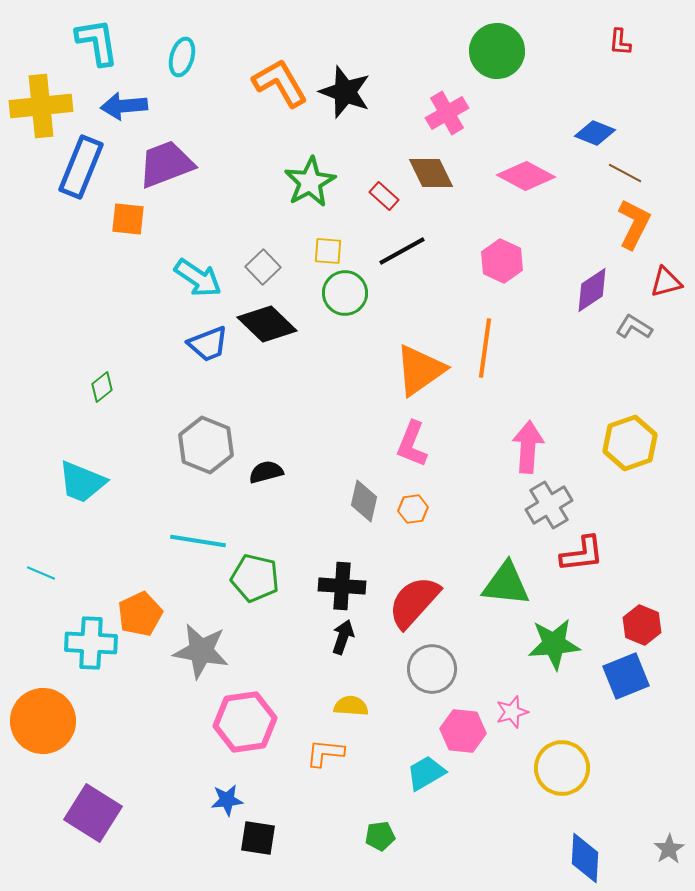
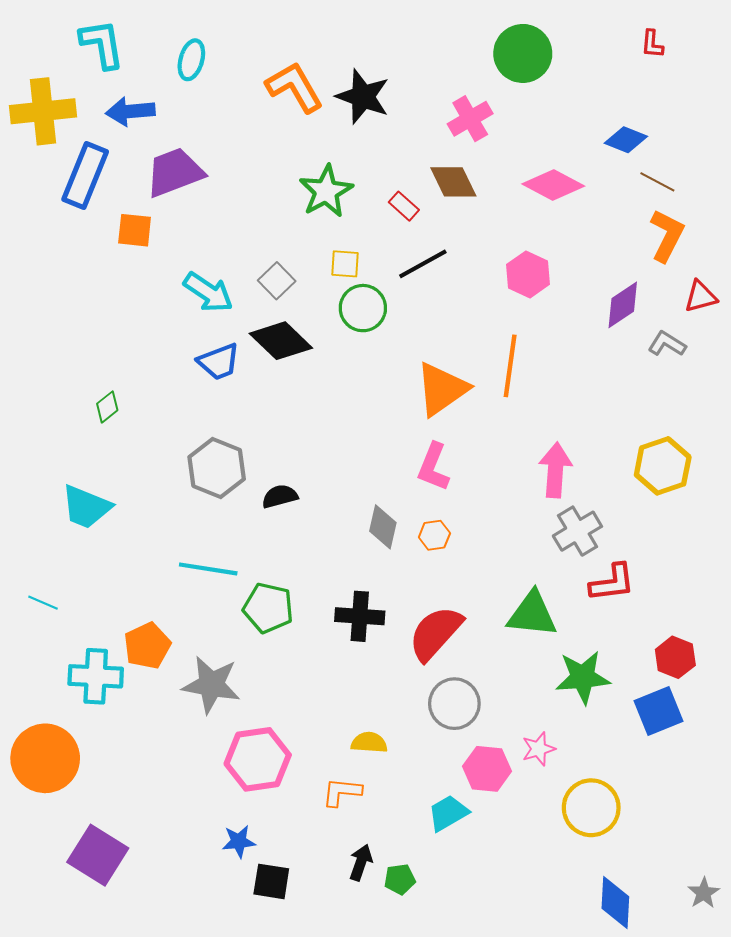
black arrow: (343, 637) -> (361, 862), moved

